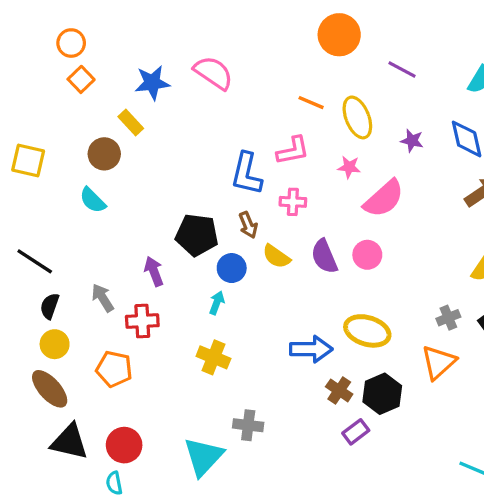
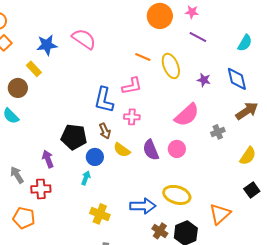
pink star: (349, 167) -> (192, 12), moved
gray cross: (448, 318) -> (218, 132), moved
yellow cross: (213, 357) -> (100, 214), moved

